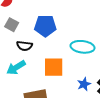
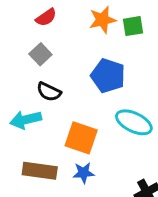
blue pentagon: (45, 26) -> (108, 76), moved
blue star: (84, 84) -> (84, 173), moved

